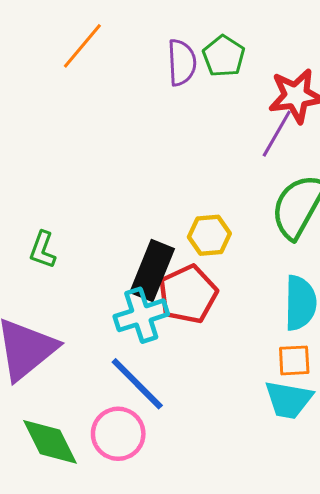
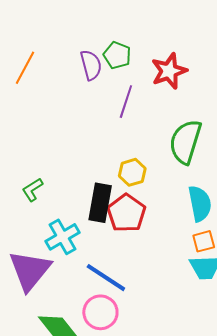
purple line: (277, 134) -> (126, 102), moved
green L-shape: (43, 250) -> (33, 190), moved, turned 50
cyan cross: (141, 315) -> (63, 237), moved

